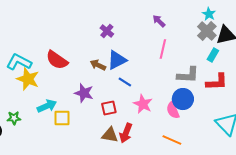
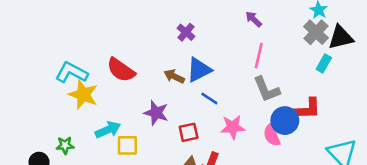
gray L-shape: (188, 75) -> (267, 89), moved, turned 65
red L-shape: (217, 82) -> (307, 109), moved
pink star: (143, 104) -> (233, 127), turned -30

